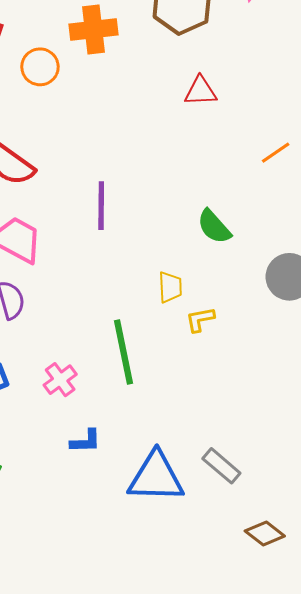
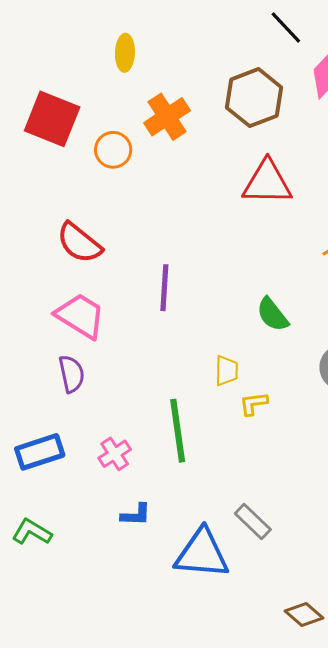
orange cross: (93, 29) -> (167, 117), turned -30
red triangle: (201, 91) -> (267, 183), size x1.6
gray rectangle: (221, 466) -> (253, 522), moved

